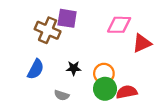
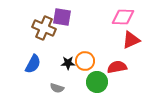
pink diamond: (119, 25) -> (123, 17), moved
orange circle: (104, 74) -> (85, 61), moved
red semicircle: (127, 92) -> (117, 67), moved

